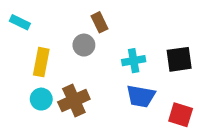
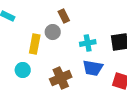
yellow rectangle: (41, 62) -> (35, 44), moved
brown cross: (74, 100) -> (61, 78), moved

